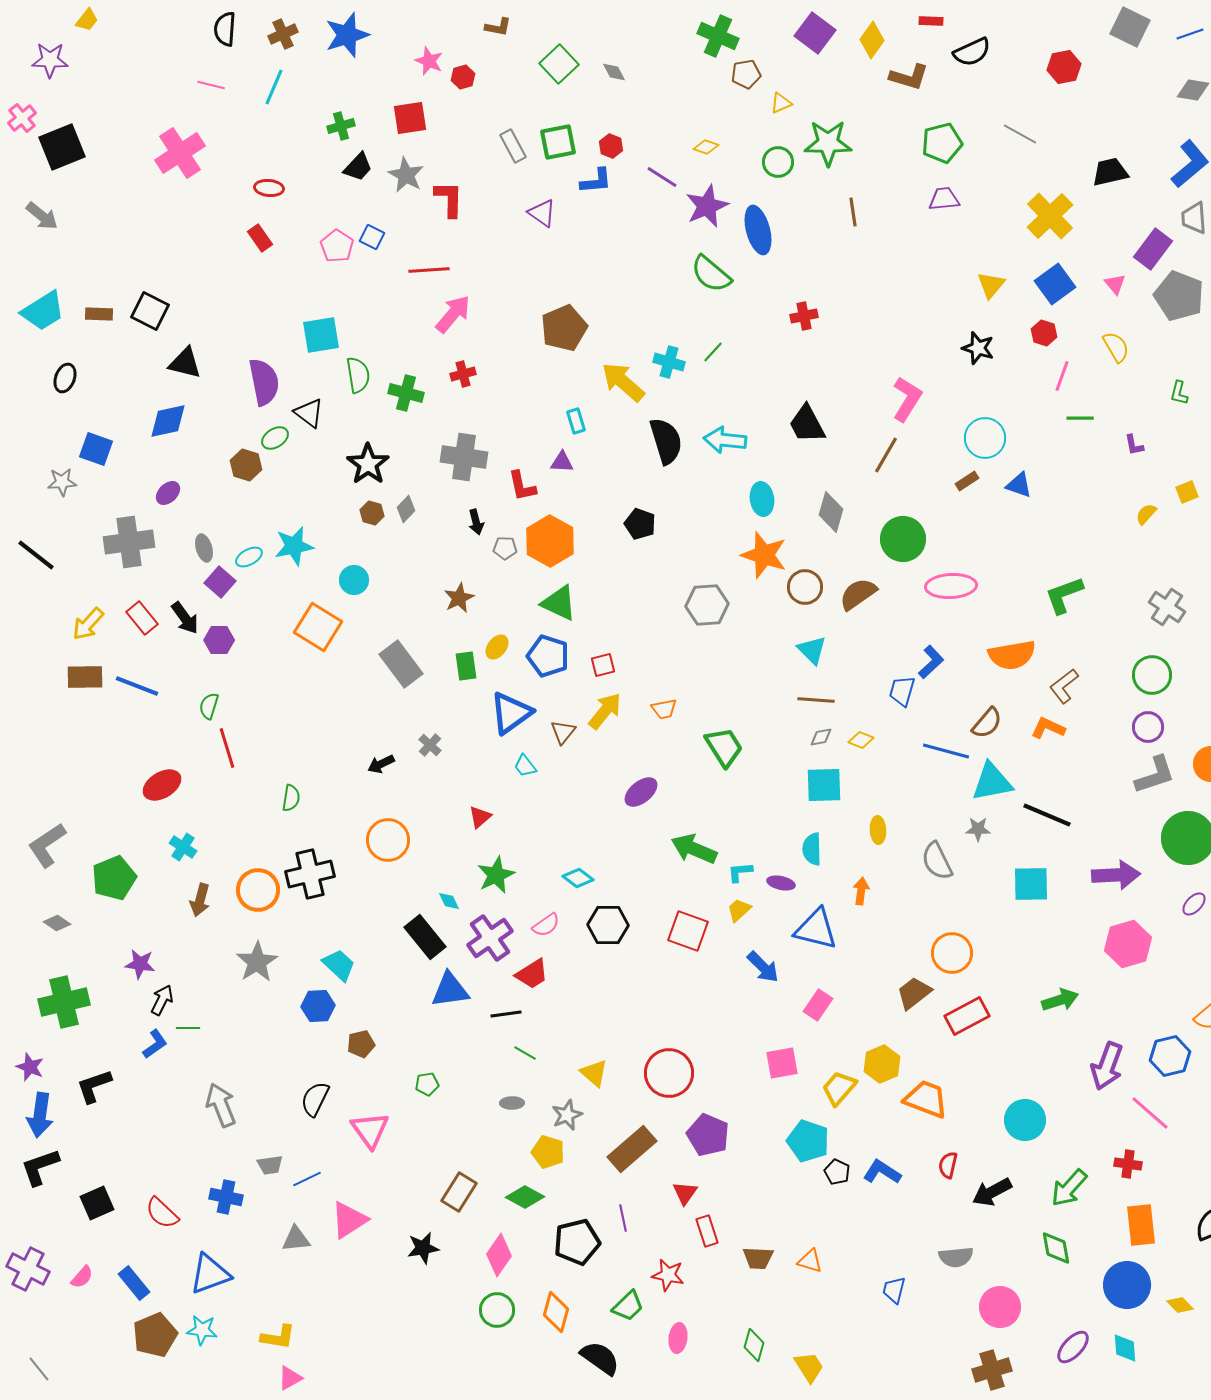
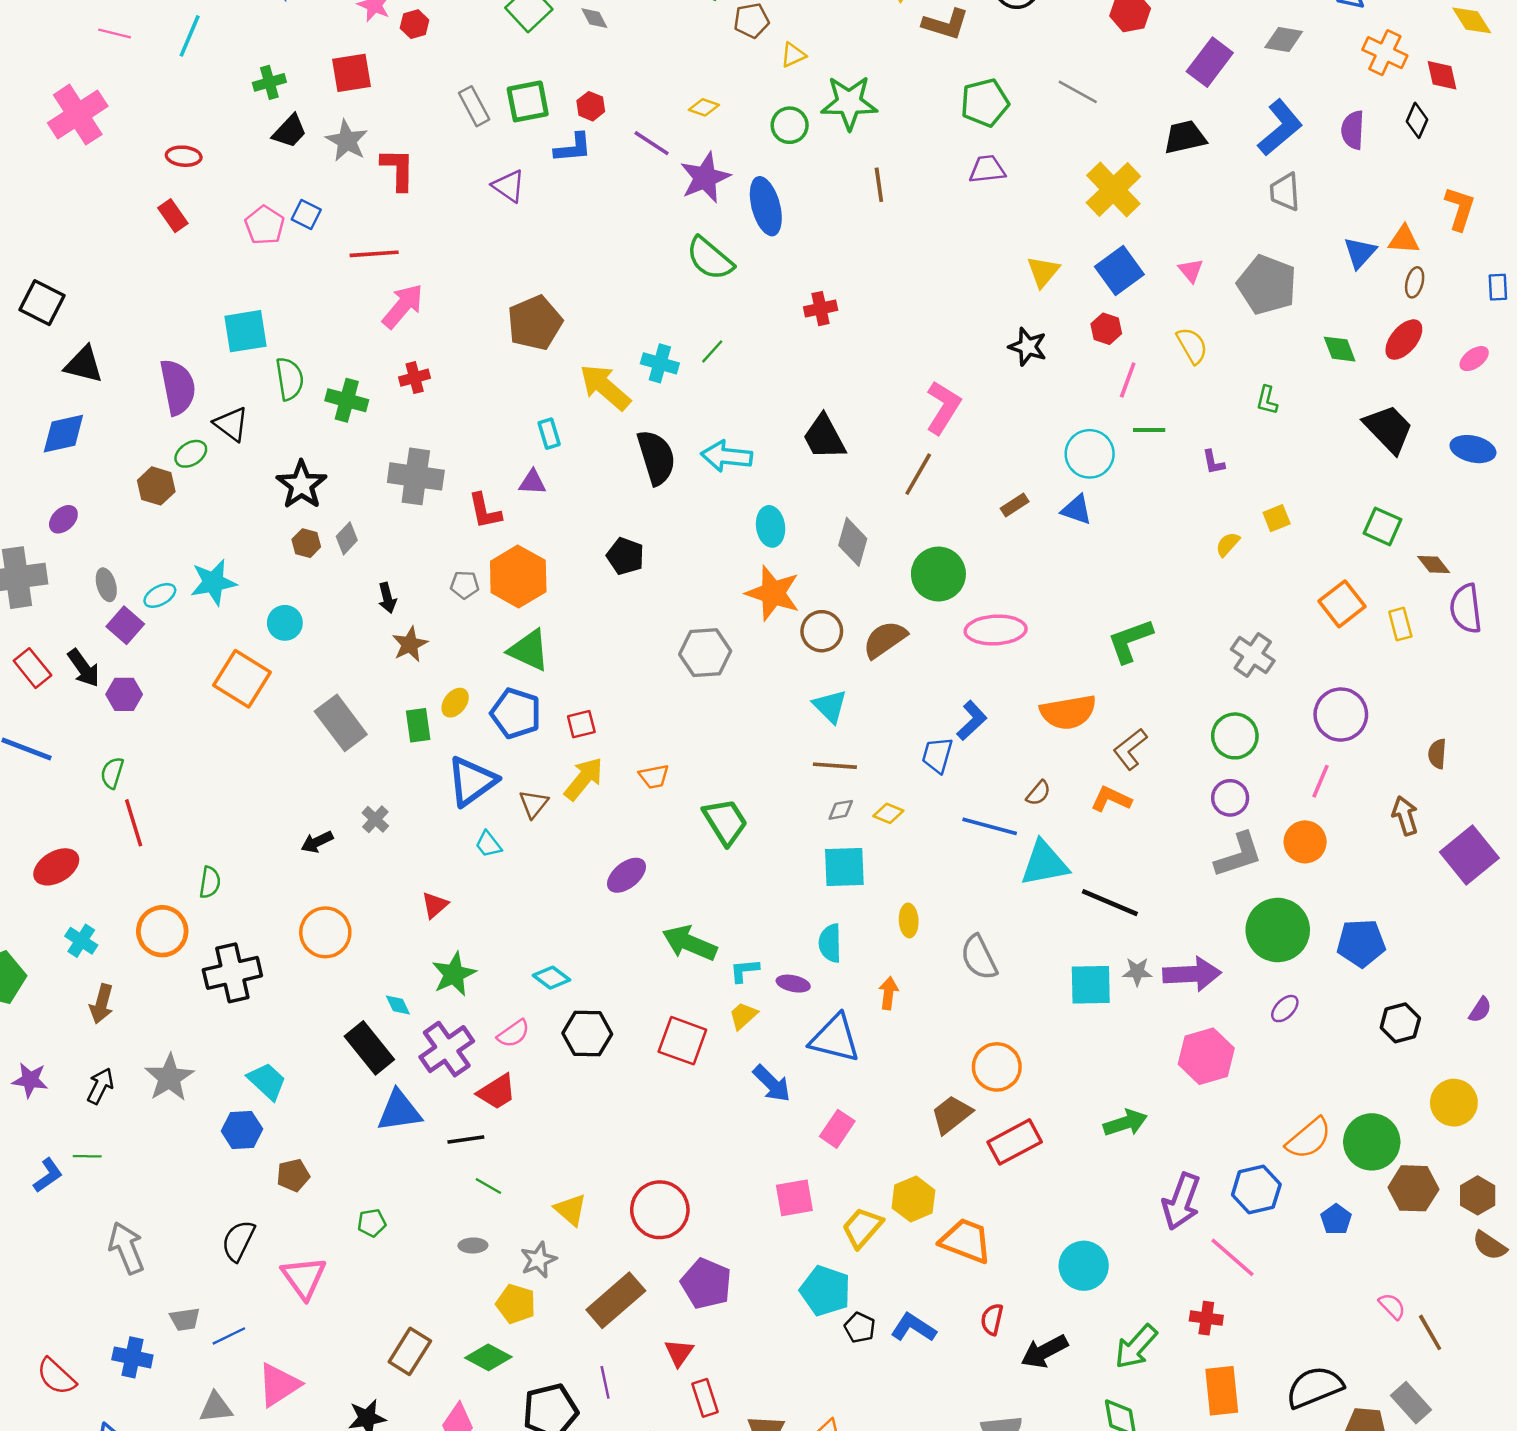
purple rectangle: (1153, 249) -> (1210, 62), moved
cyan circle: (985, 438) -> (1090, 454), moved
black arrow: (476, 522) -> (387, 598), moved
brown semicircle: (987, 723) -> (1038, 793), size x0.7
gray star: (978, 829) -> (1137, 972), moved
orange circle: (258, 890) -> (162, 931), moved
black arrow: (162, 1000) -> (100, 1086), moved

